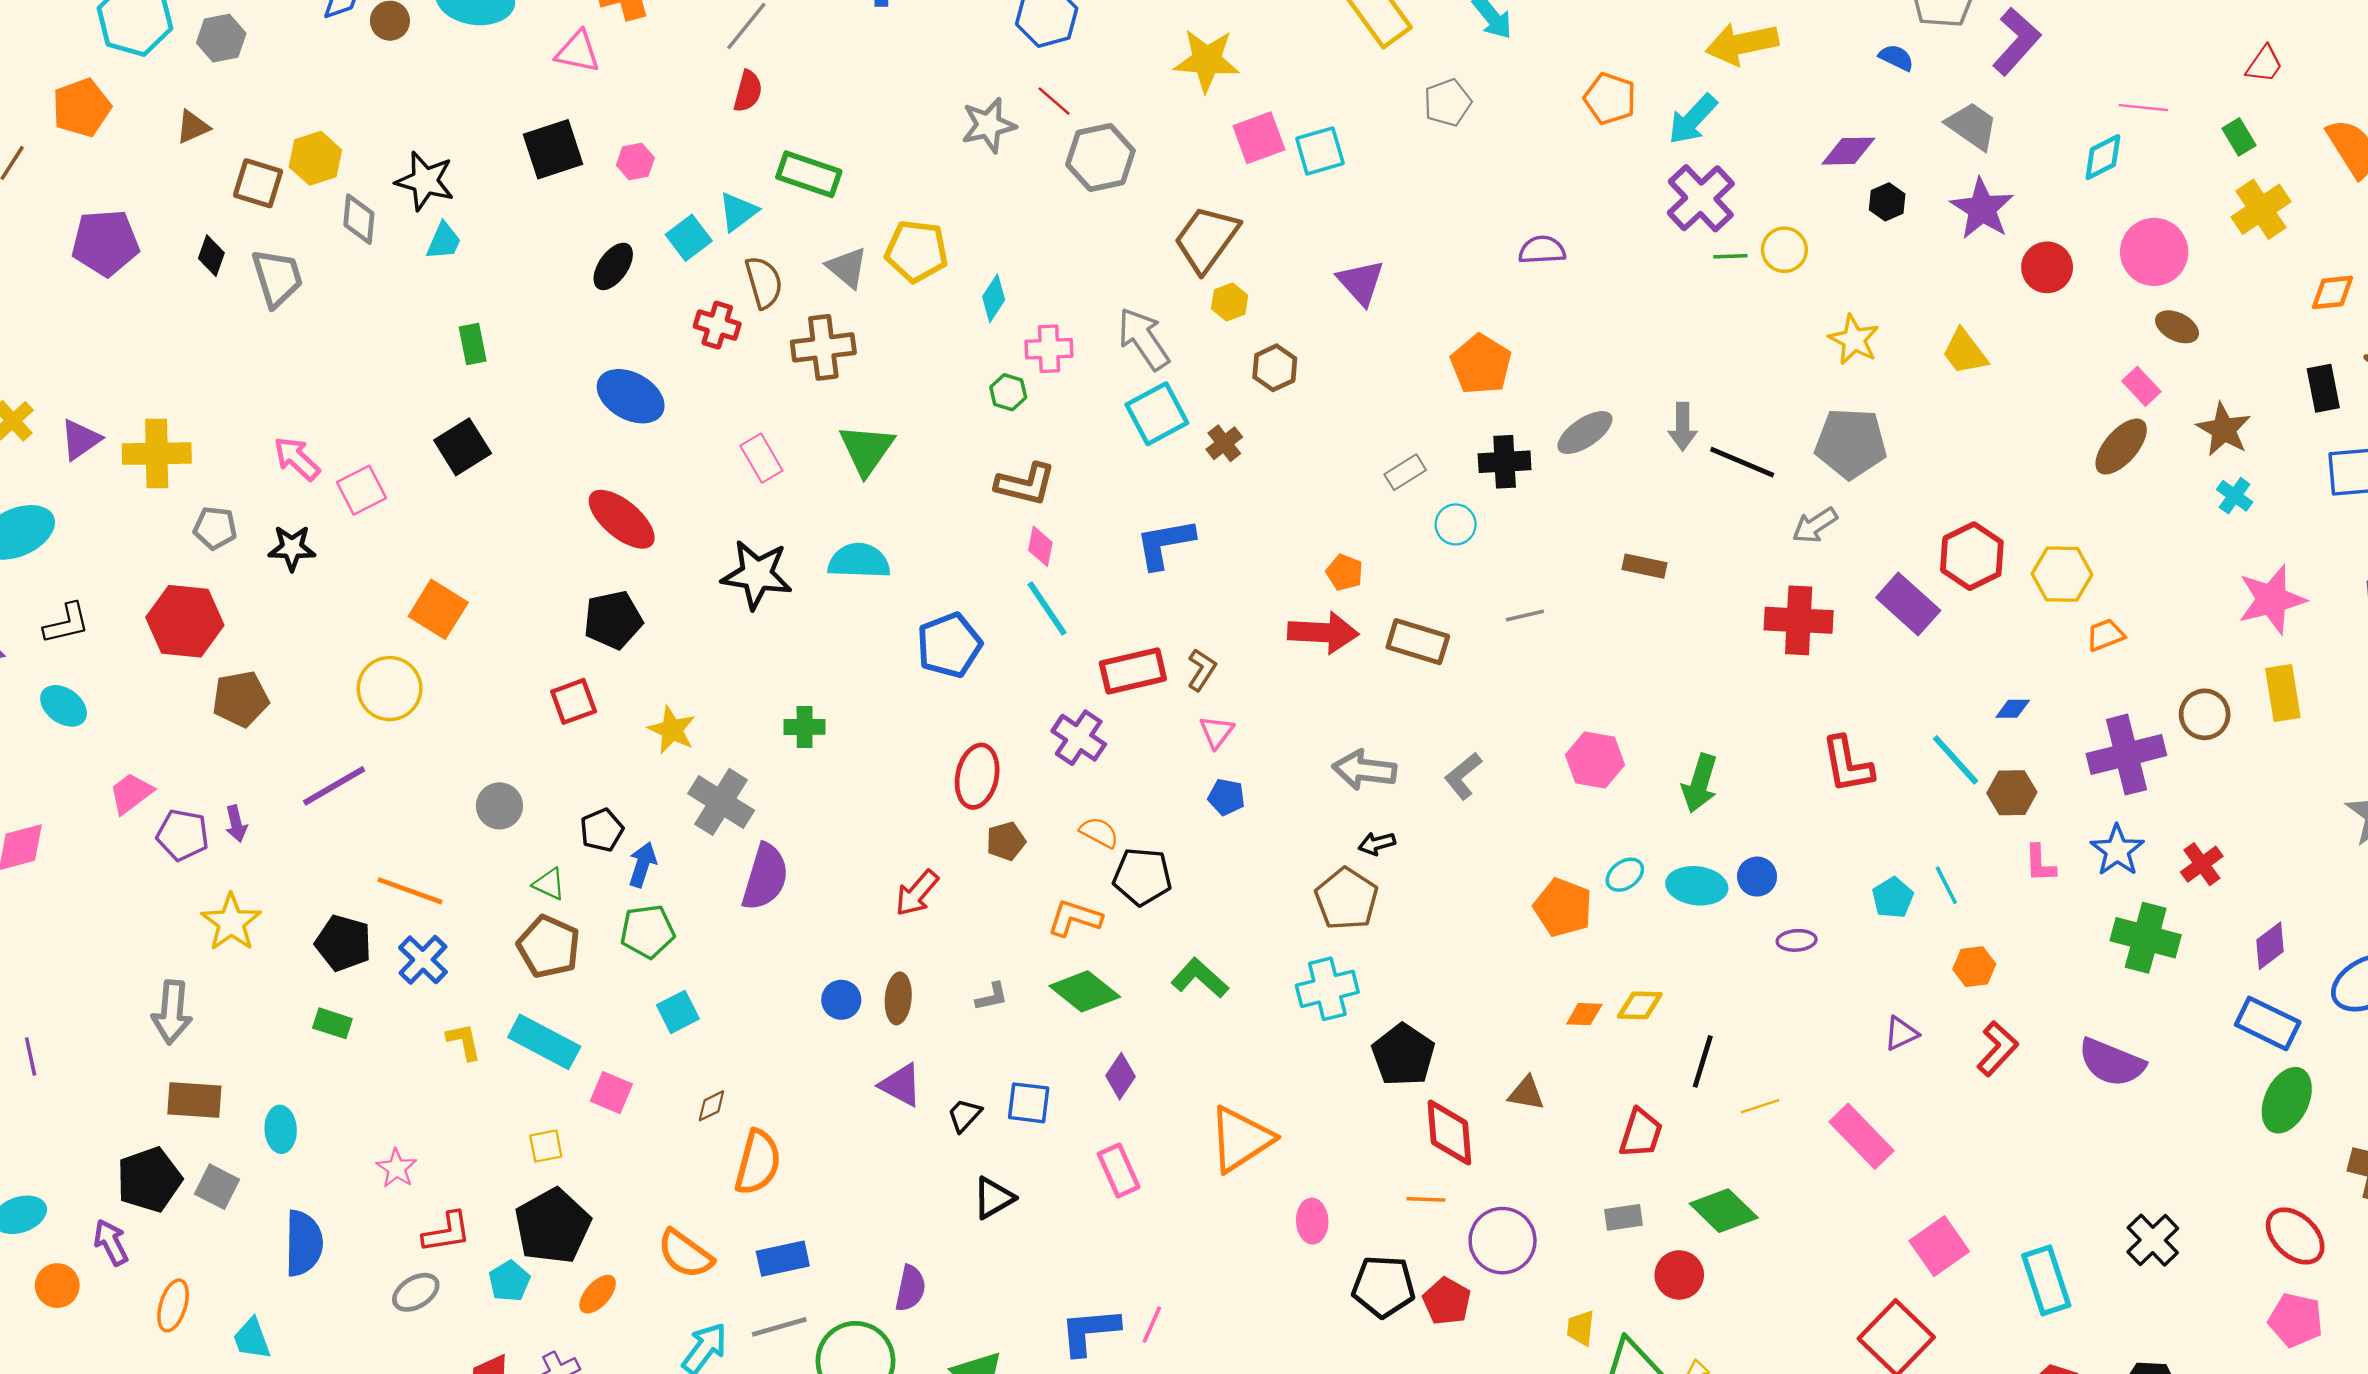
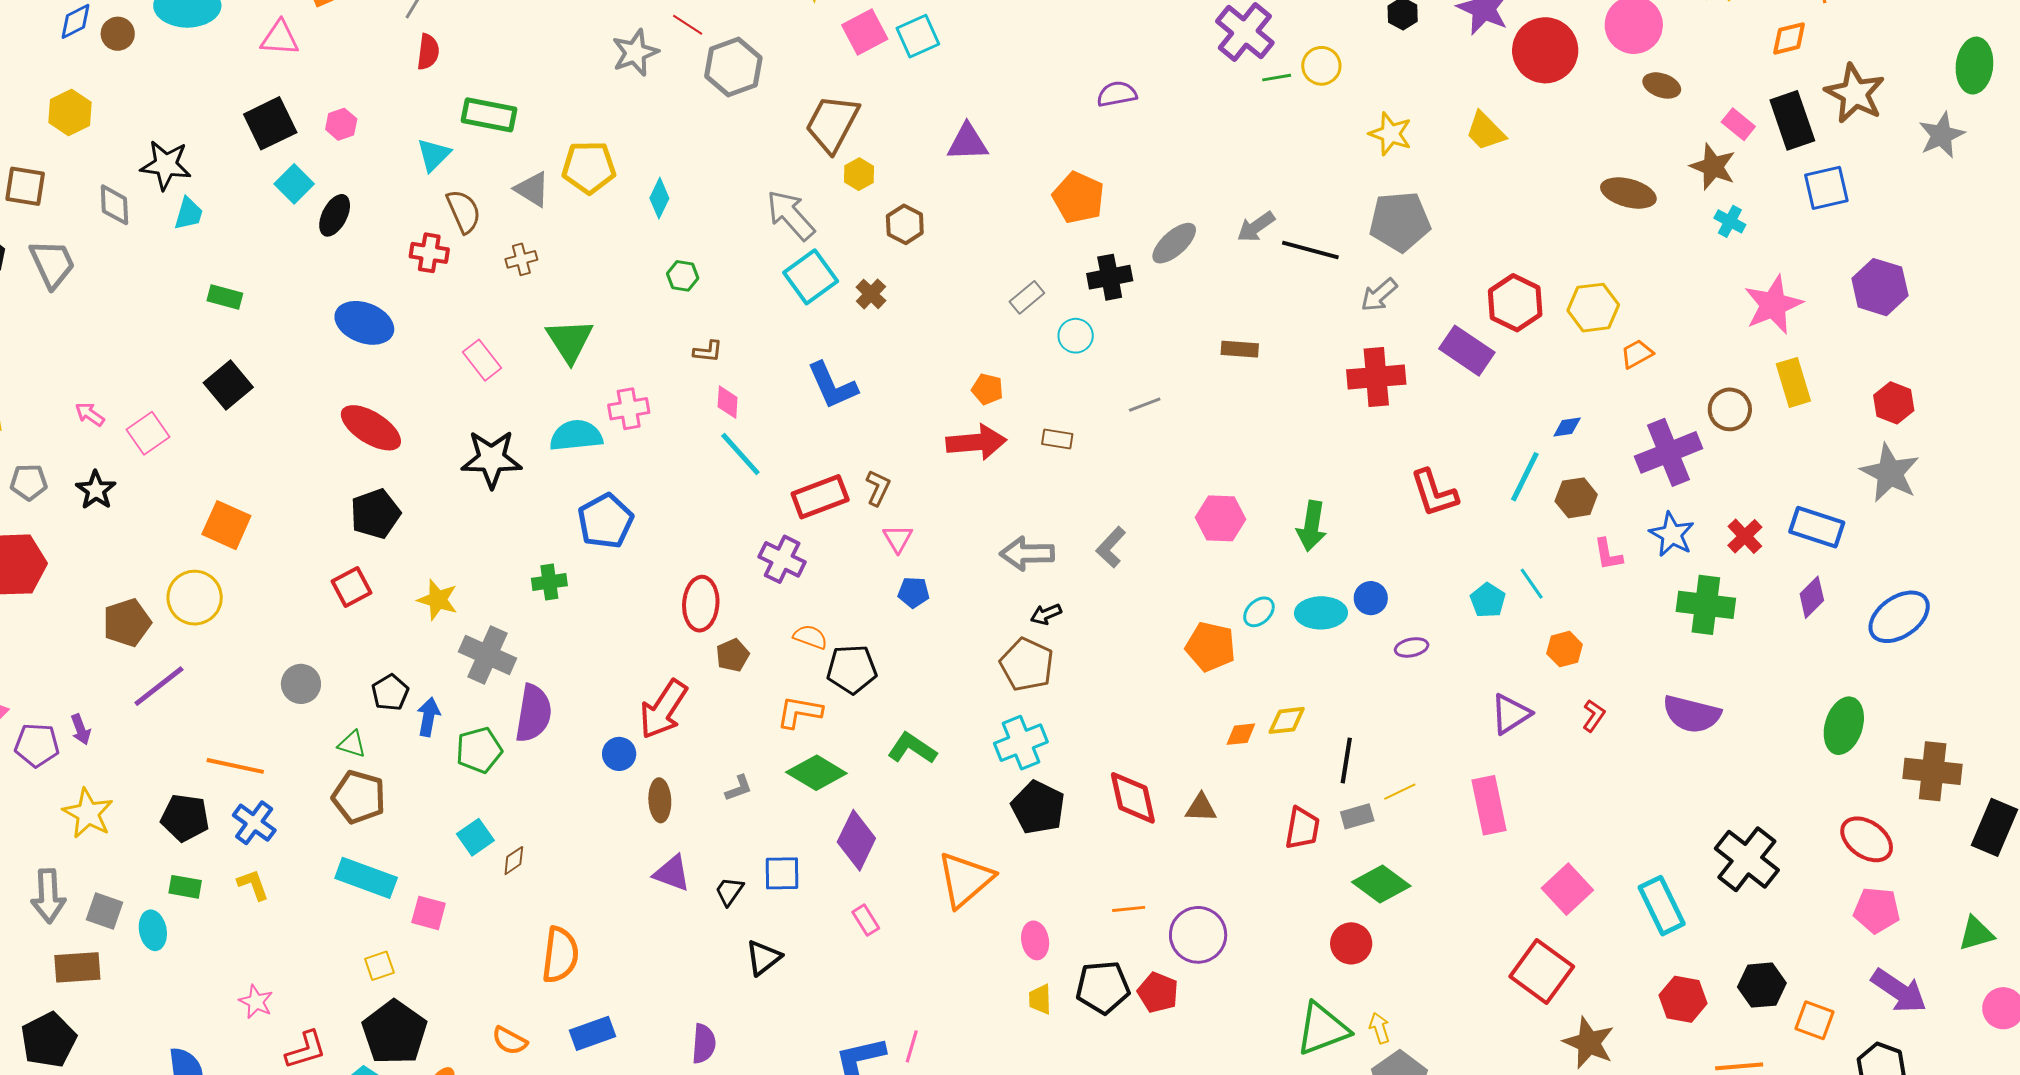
yellow hexagon: (315, 158) -> (70, 112), moved
cyan square: (689, 238) -> (294, 184), moved
red circle: (2047, 267) -> (1545, 50), size x1.5
purple triangle: (1361, 282) -> (968, 142), turned -42
green rectangle: (473, 344) -> (225, 297), turned -56
brown cross: (823, 347) -> (521, 259), size x0.6
pink cross: (1049, 349) -> (629, 409), moved
pink rectangle: (2141, 386) -> (1738, 124), moved
black rectangle: (2323, 388) -> (1792, 120), size x1.4
gray arrow: (1683, 427) -> (1256, 227), turned 63
brown ellipse: (2121, 447) -> (1628, 193), turned 72
pink arrow: (297, 459) -> (90, 414), size x0.7
brown L-shape: (1025, 484) -> (708, 351), size x0.6
blue L-shape: (1165, 544) -> (832, 386), turned -96
black star: (292, 548) -> (96, 490), turned -30
brown rectangle: (1418, 642) -> (1057, 439), size x0.6
blue pentagon: (949, 645) -> (605, 521), moved
brown pentagon: (241, 699) -> (127, 623), moved
cyan line: (1956, 760) -> (1525, 477), turned 76
red arrow: (917, 893) -> (663, 709), size x1.4
green pentagon: (647, 931) -> (479, 750), moved
blue circle: (841, 1000) -> (619, 754), moved
blue rectangle: (2268, 1023) -> (1817, 527), moved
purple triangle: (1901, 1033) -> (1511, 714), size x1.4
yellow L-shape: (464, 1042) -> (253, 885), moved
red L-shape: (1997, 1049) -> (1594, 716), size x0.7
black pentagon: (1403, 1055) -> (1038, 807), moved
purple diamond: (1121, 1076) -> (856, 840), size x1.5
brown diamond: (711, 1106) -> (514, 861), moved
cyan ellipse: (281, 1129) -> (153, 930), moved
red diamond: (1449, 1132) -> (1133, 798), moved
pink rectangle: (1862, 1136) -> (1489, 805), turned 40
pink rectangle: (1119, 1170) -> (866, 920), size x0.7
gray square: (217, 1187) -> (105, 911), moved
gray rectangle: (1624, 1217) -> (1357, 816), moved
black cross: (2153, 1240) -> (1747, 859), size x1.4
orange semicircle: (685, 1254) -> (510, 1041), size x0.7
yellow trapezoid: (1581, 1328) -> (1040, 999), moved

